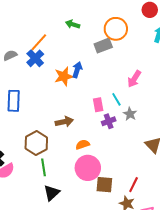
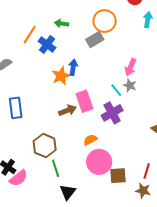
orange line: (39, 42) -> (30, 35), moved
blue cross: (35, 58) -> (47, 44), moved
pink rectangle: (98, 105) -> (84, 101), moved, size x1.5
gray star: (130, 114) -> (130, 85), moved
purple cross: (109, 121) -> (112, 113), size x1.5
brown arrow: (64, 122) -> (67, 110), moved

